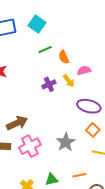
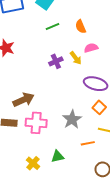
orange semicircle: (64, 57) -> (81, 27), moved
pink cross: (30, 146) -> (36, 123), turned 30
orange line: (79, 175) -> (88, 143), moved

